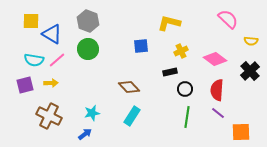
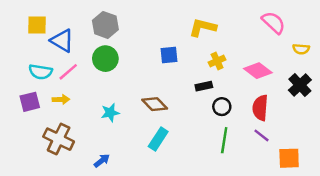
cyan star: (92, 113) -> (110, 113), moved

